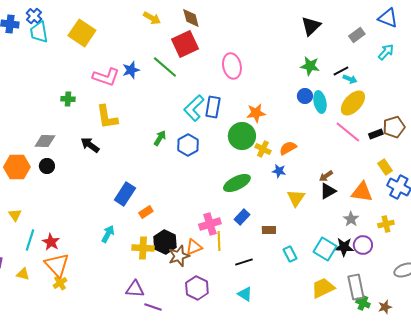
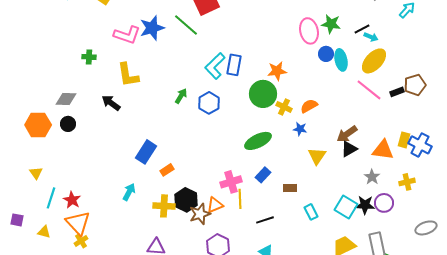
pink ellipse: (232, 66) -> (309, 31), moved
blue star: (131, 70) -> (152, 28), size x1.4
yellow rectangle: (385, 167) -> (404, 140), moved, turned 49
brown arrow: (326, 176) -> (347, 134), size x1.5

